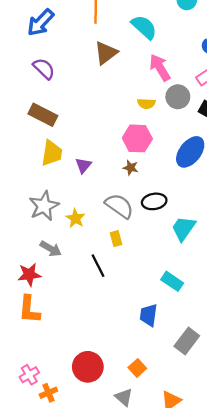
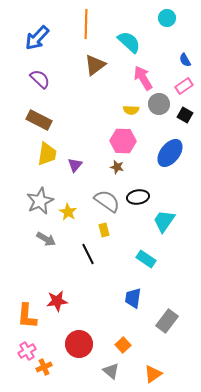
red star: (29, 275) -> (57, 301), moved
cyan rectangle: (172, 281) -> (146, 259), moved
orange L-shape: (29, 309) -> (27, 316), moved

